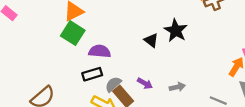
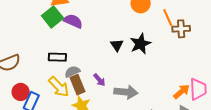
purple semicircle: (100, 51) -> (73, 21), moved
gray arrow: (177, 87) -> (126, 92), size x1.6

